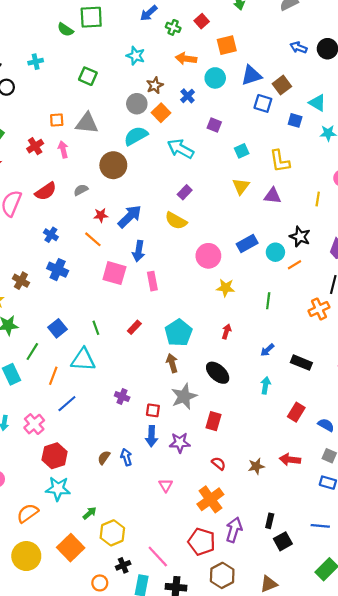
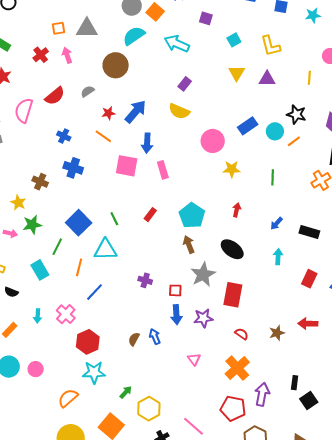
blue square: (57, 328) -> (79, 223), size x1.4
red rectangle: (214, 421) -> (233, 295), size x1.4

